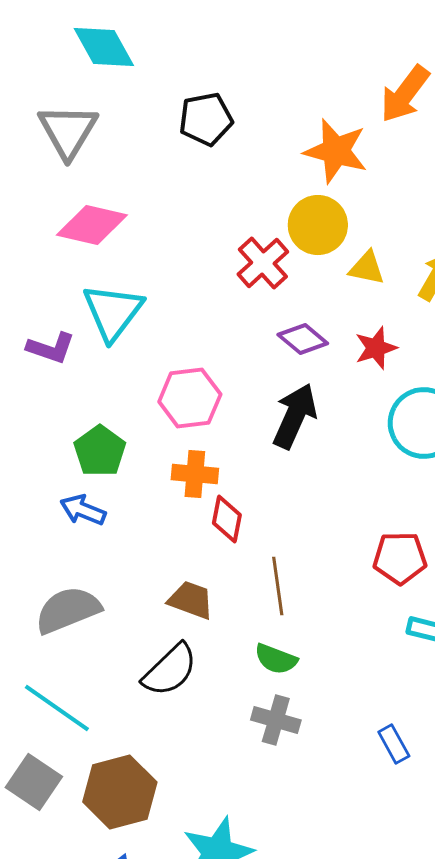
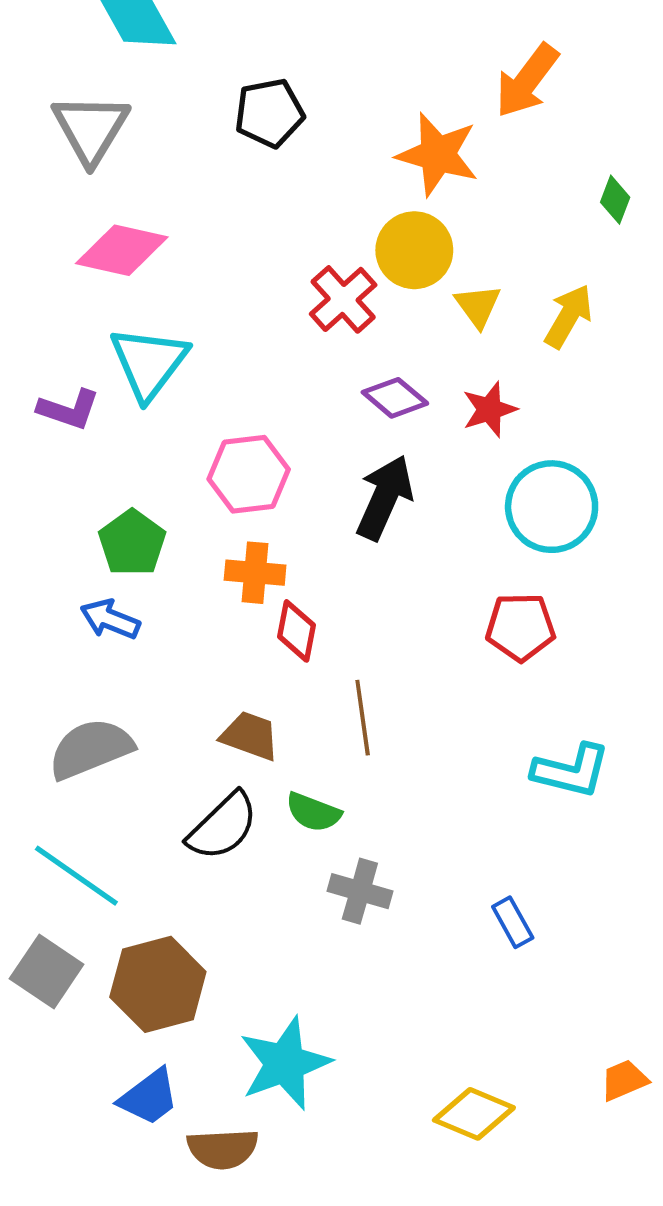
yellow triangle: (367, 268) -> (478, 306), turned 42
red pentagon: (400, 558) -> (521, 627), moved
green semicircle: (276, 659) -> (313, 812), moved

